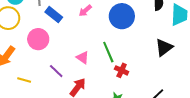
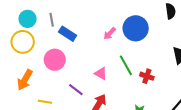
pink arrow: (85, 11) -> (110, 33), moved
red cross: (122, 70) -> (147, 76), moved

